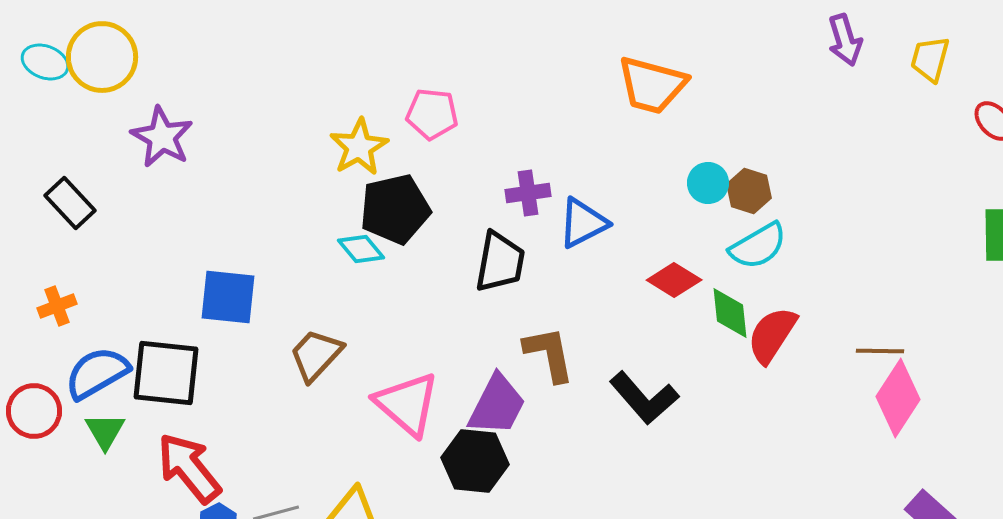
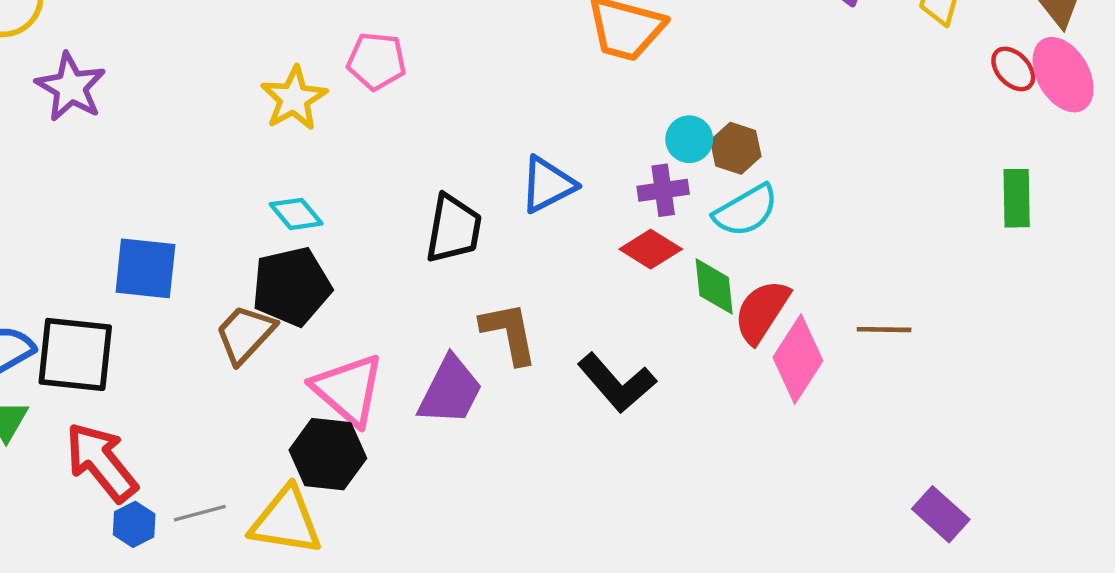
purple cross: (528, 193) -> (663, 190), moved
black pentagon: (395, 209) -> (292, 286), moved
pink diamond: (898, 398) -> (798, 359), moved
black hexagon: (475, 461) -> (328, 454), moved

